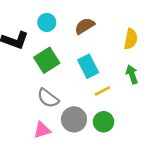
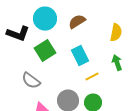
cyan circle: (47, 22) -> (45, 19), size x1.5
gray semicircle: (48, 98) -> (31, 81), moved

